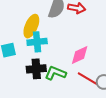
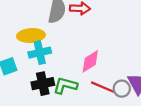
yellow ellipse: (31, 26) -> (31, 35), turned 70

